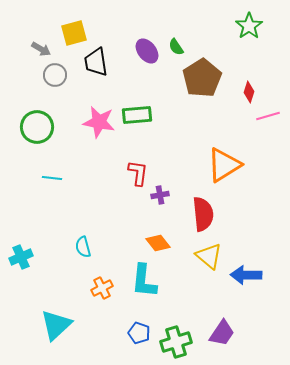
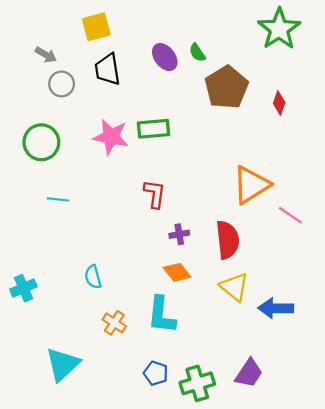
green star: (249, 26) -> (279, 29), size x1.4
yellow square: (74, 33) -> (96, 27), moved
pink line: (268, 116) -> (290, 215), moved, turned 50
purple cross: (160, 195) -> (179, 234), moved
orange cross: (102, 288) -> (114, 323), turned -30

